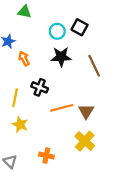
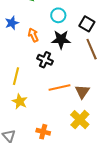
black square: (80, 27) -> (87, 24), moved
orange arrow: (24, 59) -> (33, 35), moved
black cross: (40, 87) -> (45, 60), moved

